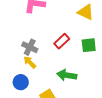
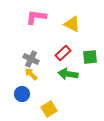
yellow triangle: (86, 12) -> (72, 24), moved
green arrow: (67, 75) -> (68, 74), moved

